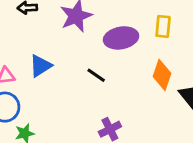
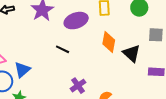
blue triangle: (40, 66) -> (22, 70), moved

